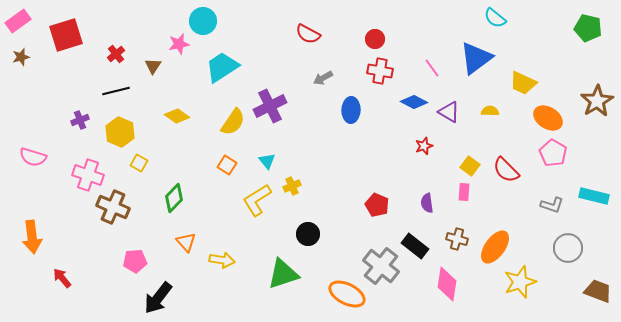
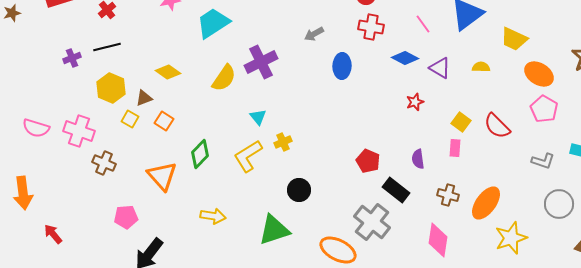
brown triangle: (153, 66) -> (144, 98), moved, turned 36
purple cross: (80, 120) -> (72, 58), moved
pink semicircle: (33, 157) -> (36, 128), moved
orange square: (227, 165) -> (164, 121), moved
green diamond: (174, 198) -> (200, 154), moved
brown cross: (113, 207) -> (104, 163), size x0.7
orange triangle: (186, 242) -> (162, 176), moved, size x1.5
black rectangle: (415, 246) -> (396, 190), moved

